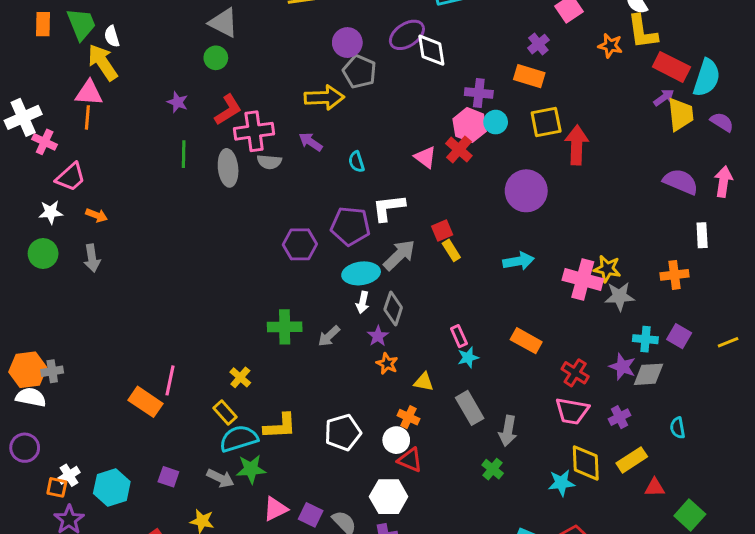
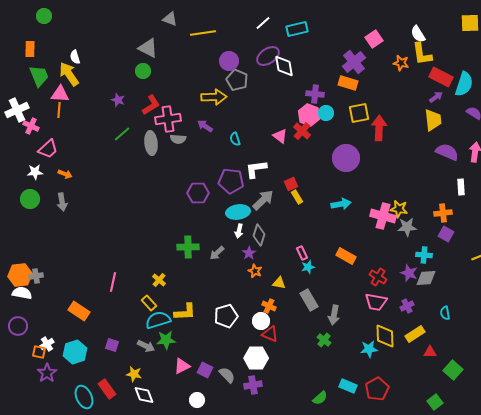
green trapezoid: (81, 24) -> (39, 76), moved
purple cross: (538, 44) -> (354, 62), size x1.6
yellow trapezoid: (681, 114) -> (433, 120), moved
green line: (184, 154) -> (122, 134), turned 48
purple square: (679, 336) -> (446, 234), moved
orange rectangle: (145, 402) -> (79, 311), moved

